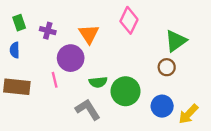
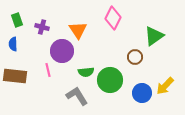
brown circle: (167, 67) -> (135, 57), moved
yellow arrow: (188, 114) -> (165, 86), moved

